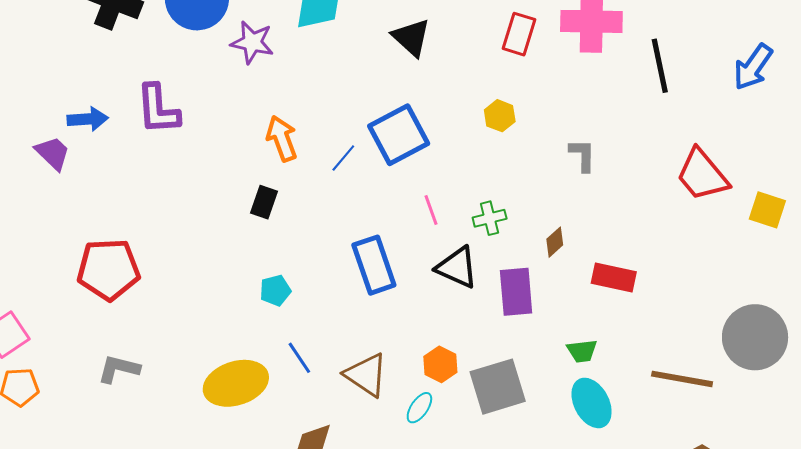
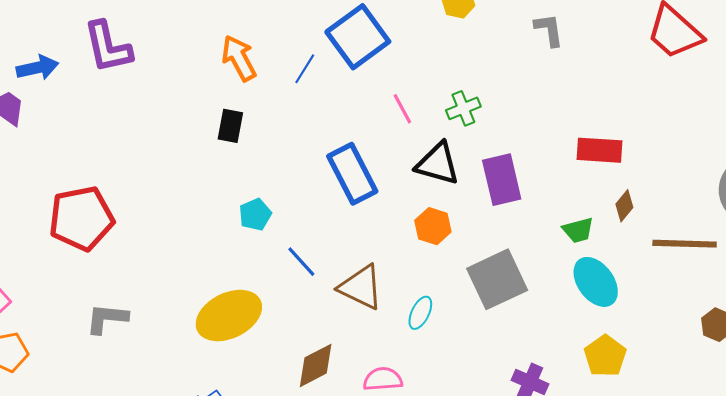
brown diamond: (555, 242) -> (624, 206), moved
blue line: (299, 358) -> (301, 262), moved
orange hexagon: (440, 364) -> (433, 226), moved

